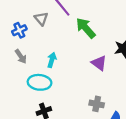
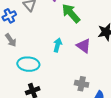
cyan arrow: (52, 60) -> (58, 45), moved

